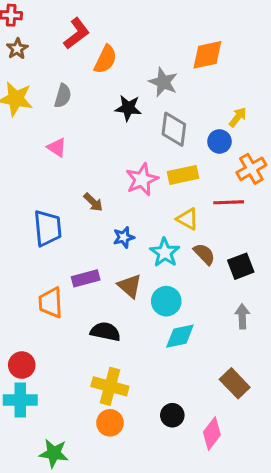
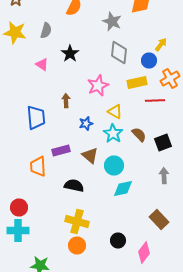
black star: (128, 108) -> (70, 54), moved, turned 30
yellow rectangle: (183, 175) -> (137, 82), moved
brown arrow: (93, 202) -> (66, 100), turned -136
yellow triangle: (188, 219) -> (115, 112), moved

